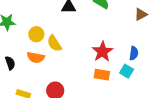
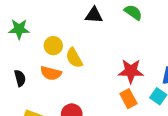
red star: (102, 51) -> (131, 71), turned 30
orange rectangle: (102, 75) -> (128, 99), turned 49

